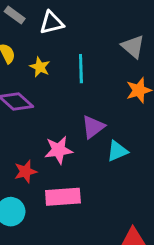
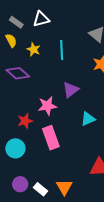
gray rectangle: (15, 15) -> (16, 22), moved
cyan triangle: (117, 151) -> (88, 119), moved
pink rectangle: (63, 197) -> (51, 138), turned 75

